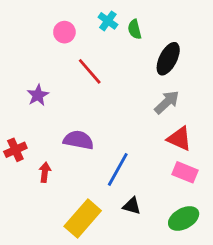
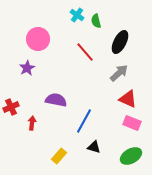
pink circle: (64, 32) -> (38, 39), moved, size x1.5
red line: (90, 71) -> (85, 52), moved
yellow rectangle: (83, 219) -> (59, 156), size x0.6

